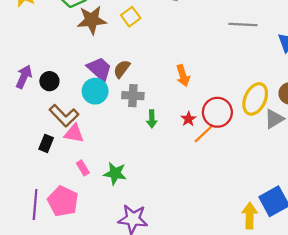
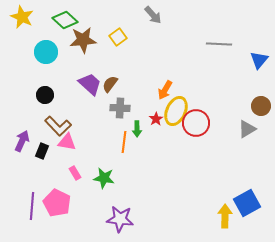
orange arrow: (183, 76) -> (165, 90), turned 48
purple arrow: (24, 77) -> (22, 141), moved
cyan circle: (95, 91) -> (46, 52), moved
yellow ellipse: (255, 99) -> (176, 111), moved
red star: (188, 119) -> (156, 119), moved
orange line: (204, 133) -> (124, 142), moved, turned -40

